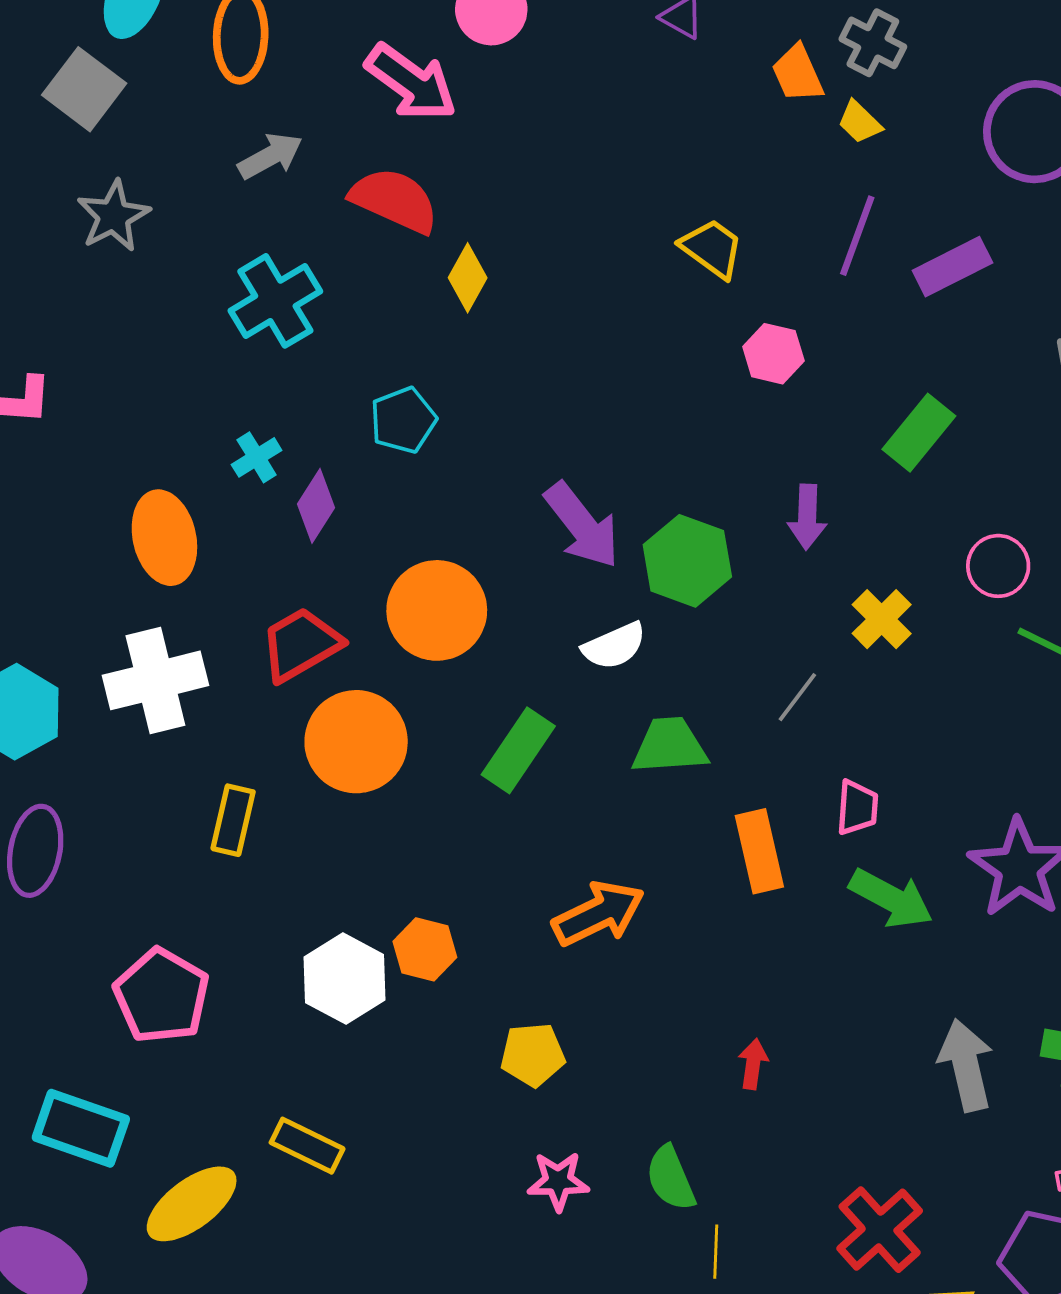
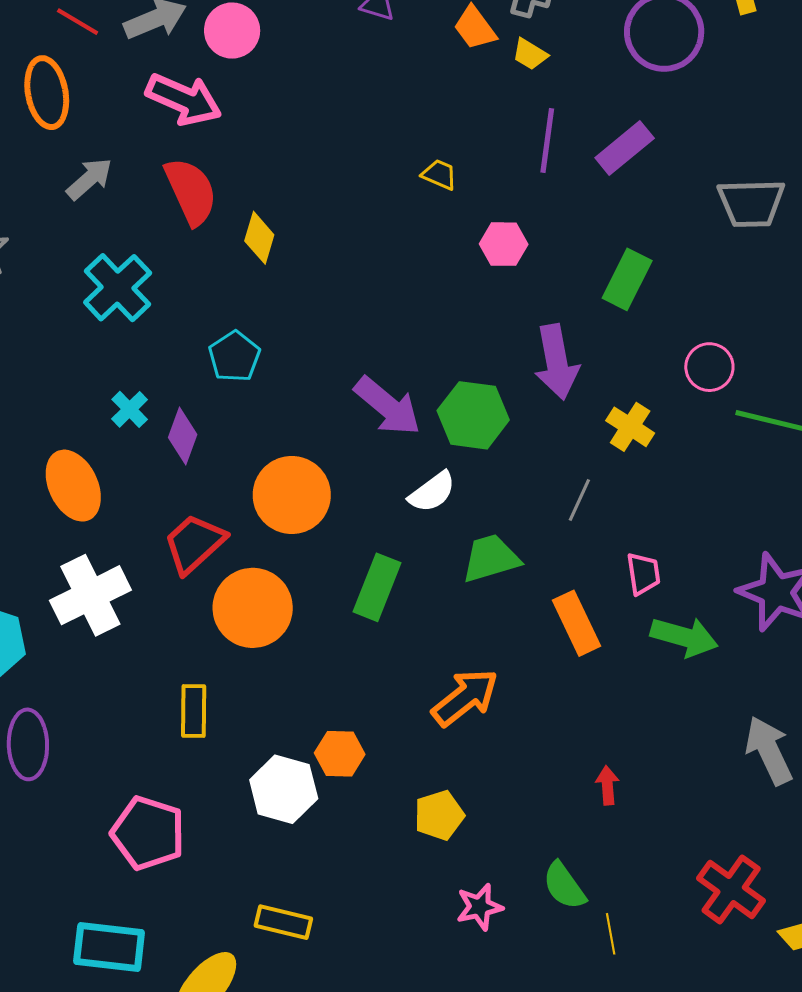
red semicircle: (394, 200) -> (191, 191), turned 54
yellow trapezoid: (712, 248) -> (439, 175), size x0.7
purple arrow: (807, 517) -> (557, 362), size x1.5
yellow rectangle: (233, 820) -> (194, 711), moved

